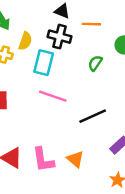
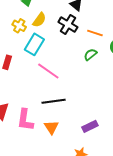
orange line: (91, 24) -> (95, 33), moved
cyan rectangle: (44, 63) -> (34, 44), moved
black line: (93, 116) -> (54, 101), moved

